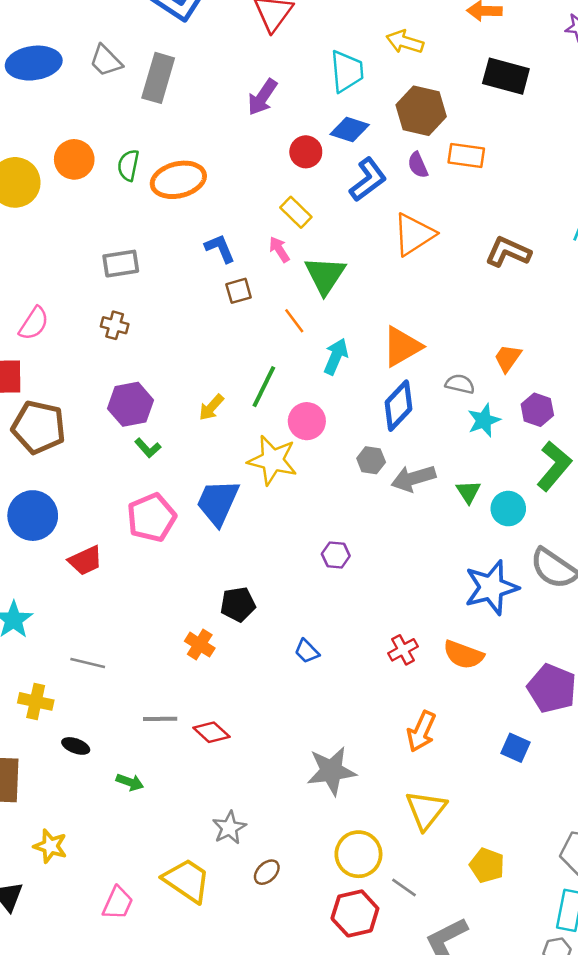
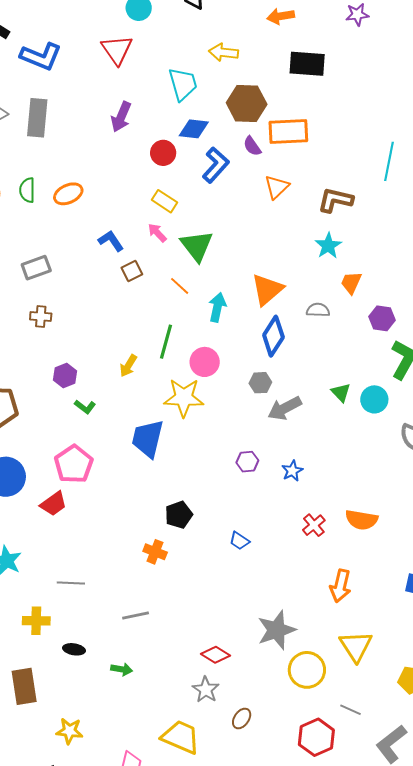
orange rectangle: (466, 155) -> (288, 131), size x1.4
orange ellipse: (178, 180) -> (68, 194), size x0.7
orange triangle: (414, 234) -> (277, 187), moved, size x0.7
purple hexagon: (131, 404) -> (65, 375), size x0.7
cyan star: (484, 420) -> (328, 246), moved
gray arrow: (413, 478) -> (285, 408), moved
pink pentagon: (151, 518) -> (74, 464), moved
blue star: (491, 587) -> (292, 471), moved, size x0.5
red diamond: (211, 732) -> (216, 655), moved
yellow circle: (358, 854) -> (307, 670), moved

